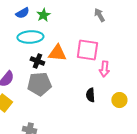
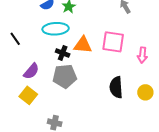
pink arrow: (104, 69) -> (142, 55), moved
black semicircle: (90, 95) -> (116, 87), size x1.5

